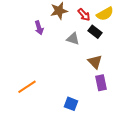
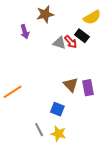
red arrow: (84, 15) -> (71, 42), moved
brown triangle: (95, 62) -> (71, 85), moved

